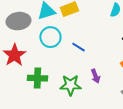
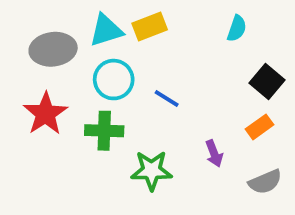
purple arrow: (95, 76) -> (214, 153), moved
green cross: (37, 78) -> (104, 131), moved

